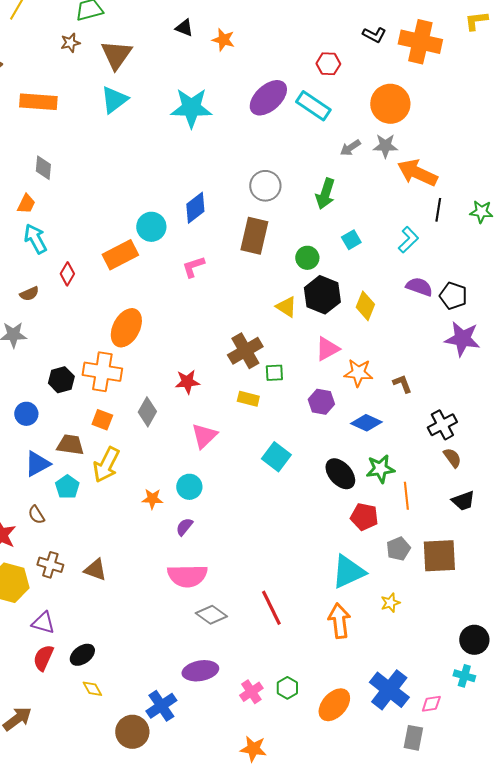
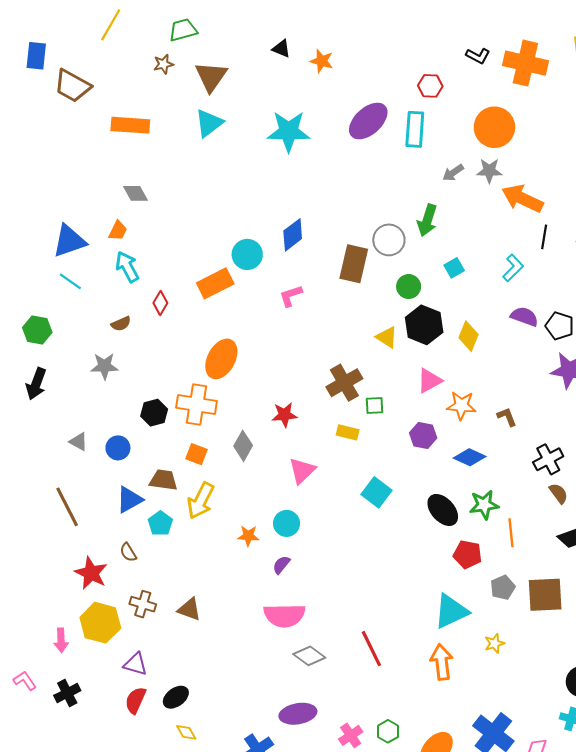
cyan rectangle: (313, 106) -> (415, 129), turned 60
gray diamond: (43, 168) -> (136, 193), turned -35
gray circle: (265, 186) -> (389, 240), moved

